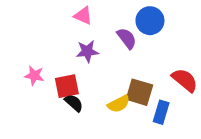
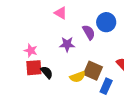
purple star: (87, 51) -> (67, 44), moved
pink star: (34, 76) -> (31, 51), moved
red square: (67, 86) -> (34, 68), moved

